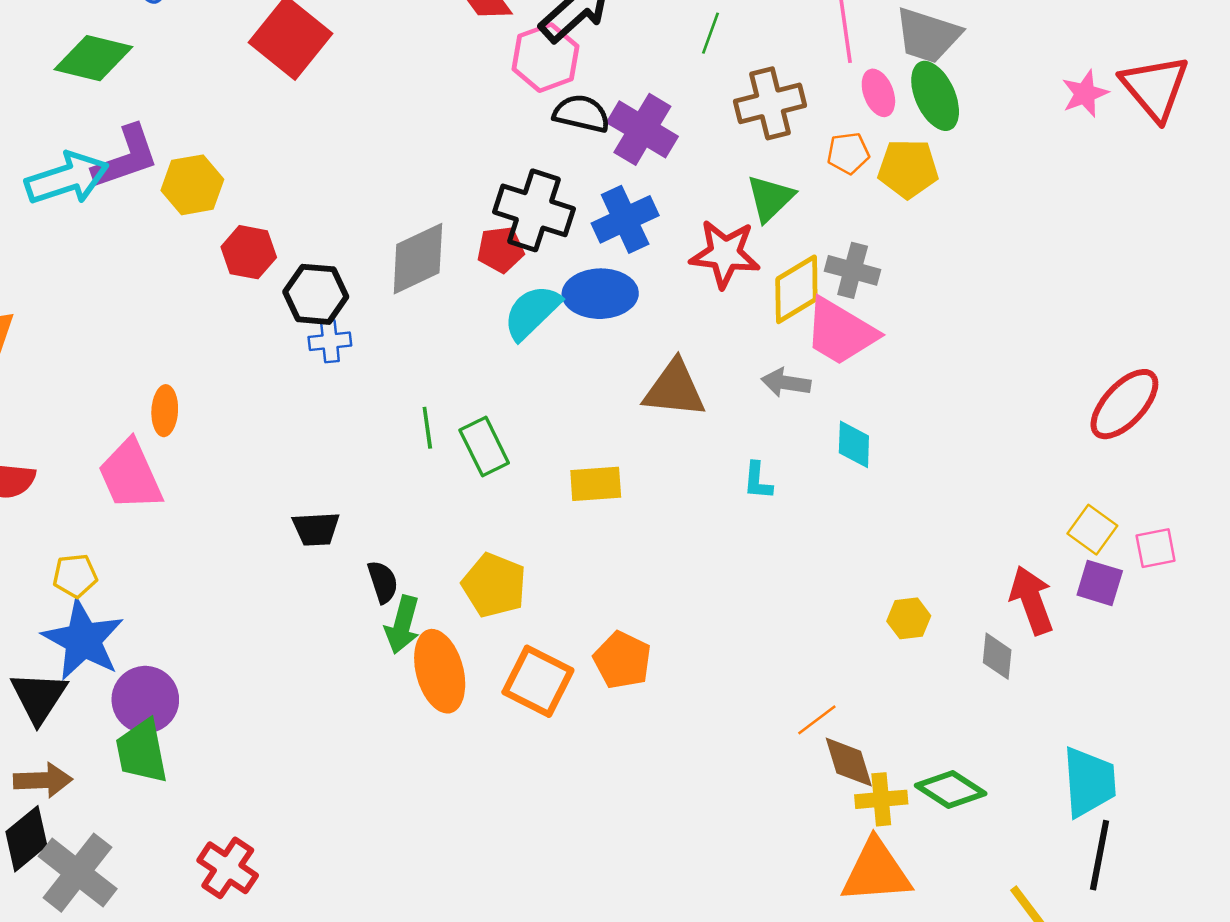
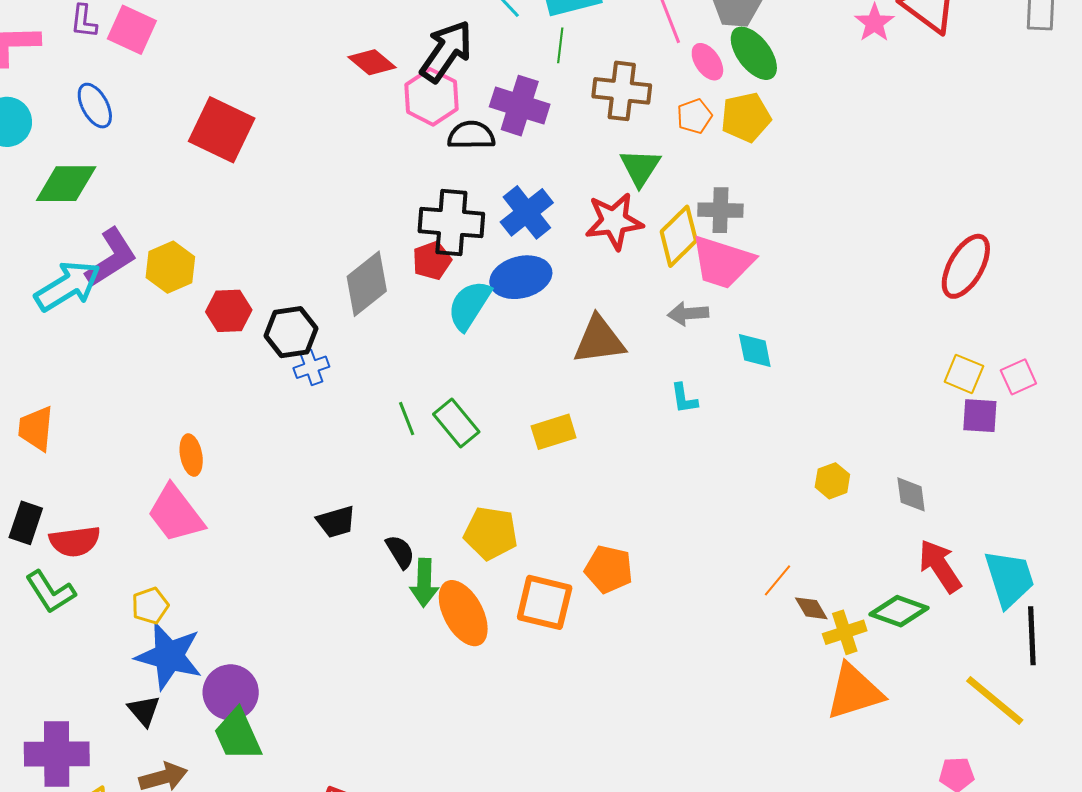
brown cross: (770, 103) -> (622, 91), turned 34
purple cross: (642, 129) -> (520, 106), moved
red arrow: (1032, 600) -> (940, 566), moved
black triangle: (39, 697) -> (144, 711), size x0.7
brown diamond: (849, 762) -> (811, 608), size x0.7

